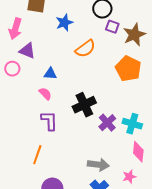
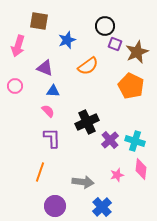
purple triangle: (27, 51) -> (45, 68), moved
gray arrow: (98, 165) -> (83, 182), moved
pink star: (129, 177) -> (117, 175), moved

